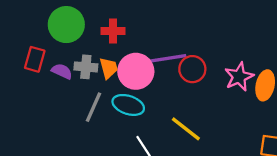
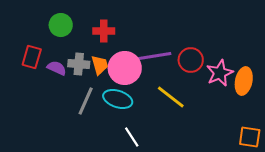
green circle: (66, 25) -> (61, 25), size x0.7
red circle: (192, 69) -> (191, 60), moved
yellow line: (186, 129) -> (171, 97), moved

